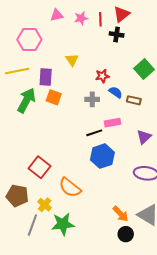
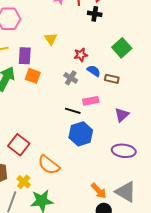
gray cross: (92, 99) -> (71, 78), turned 32
black line: (94, 133) -> (73, 111), turned 35

